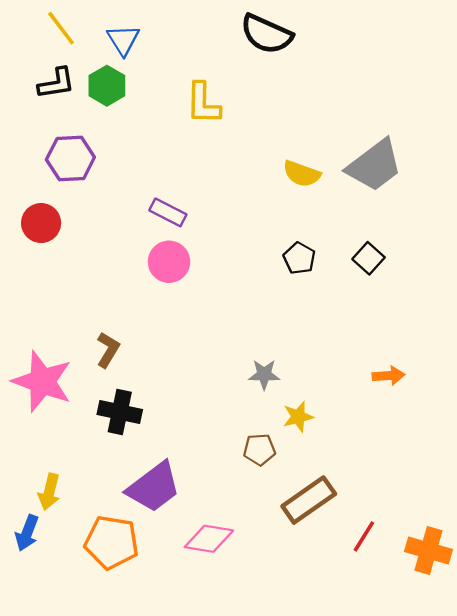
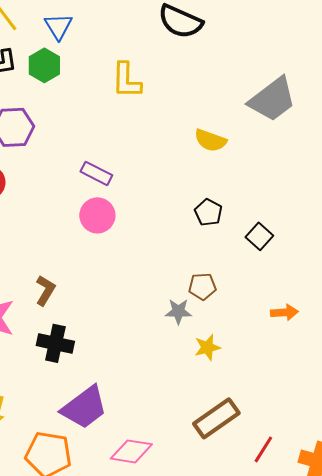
gray trapezoid: (374, 166) -> (272, 99), moved
black square: (369, 258) -> (259, 236), moved
brown pentagon: (259, 450) -> (202, 286), moved

